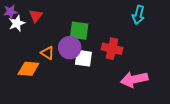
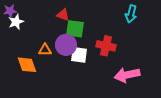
red triangle: (36, 16) -> (63, 15), moved, turned -48
orange triangle: (47, 53) -> (45, 50), turned -32
orange diamond: (28, 69) -> (27, 65), turned 65

